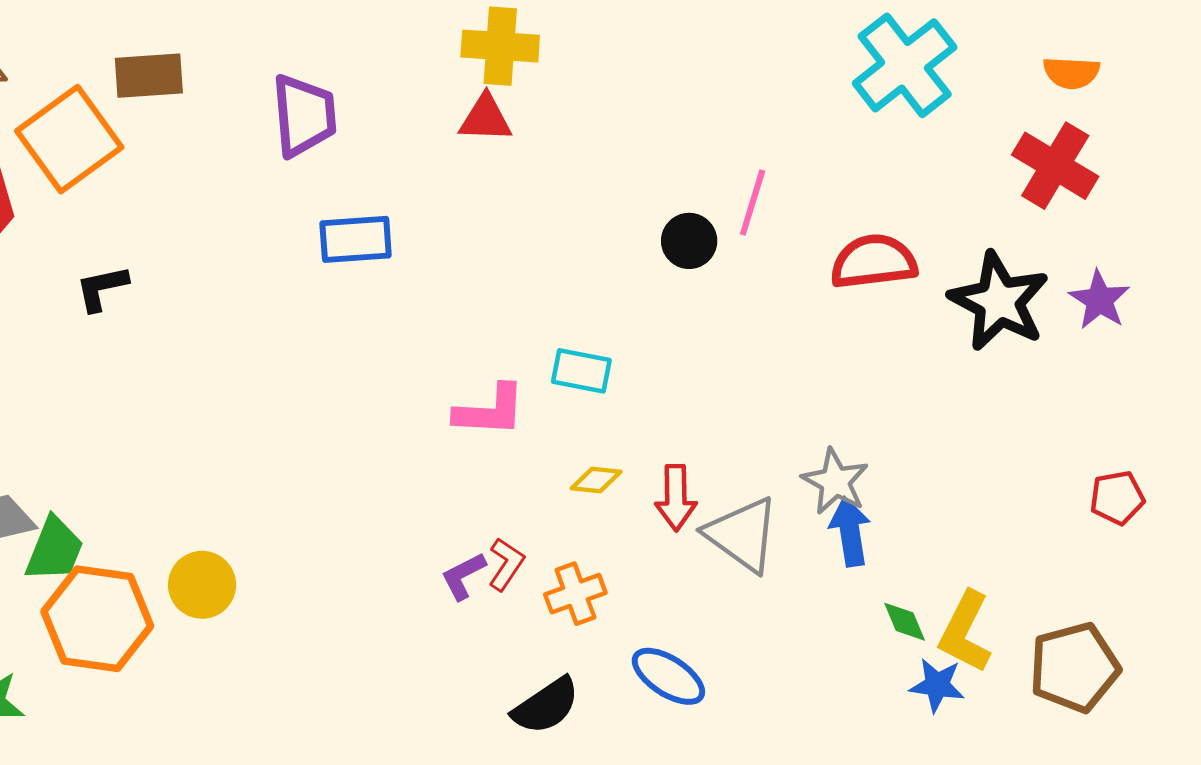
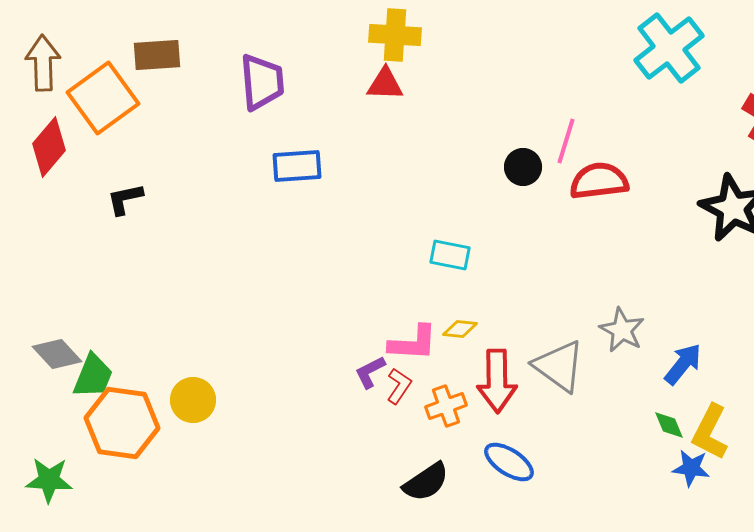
red semicircle: (874, 262) -> (599, 181), moved
pink L-shape: (490, 411) -> (413, 343), moved
red arrow: (676, 498) -> (497, 381), moved, size x1.4
blue arrow: (850, 532) -> (683, 364), moved, turned 48
purple L-shape: (463, 576) -> (370, 372), moved

